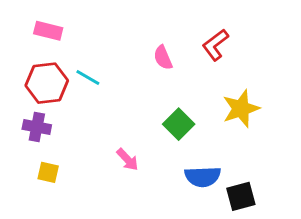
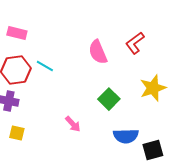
pink semicircle: (163, 58) -> (98, 52), size x1.4

